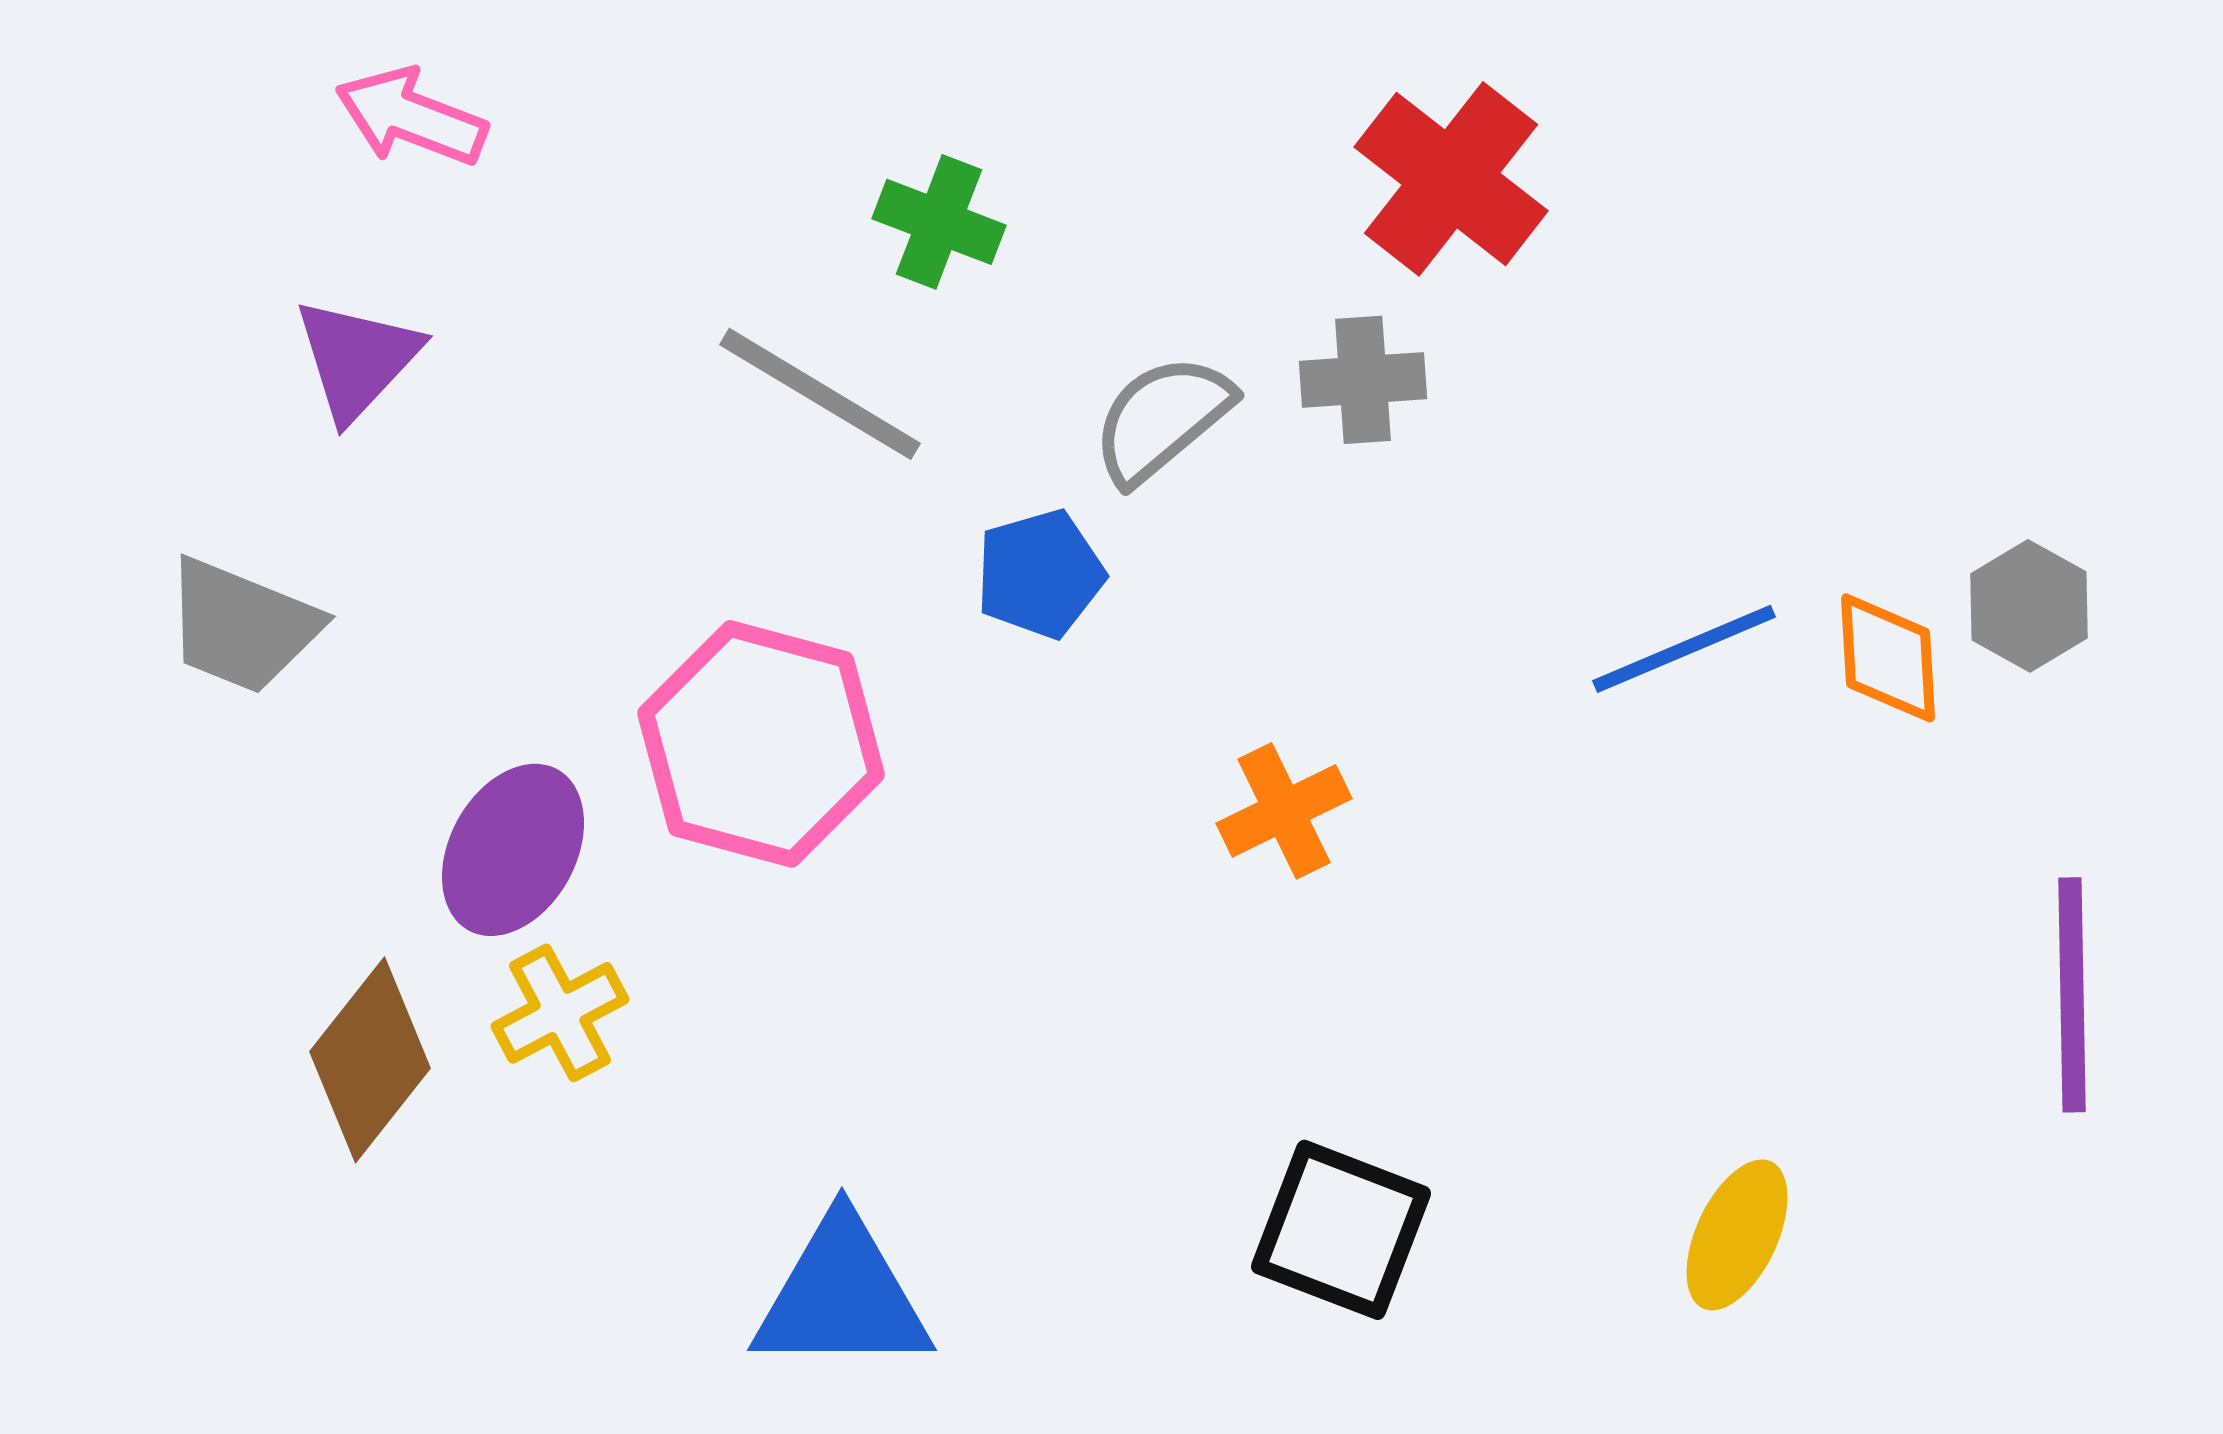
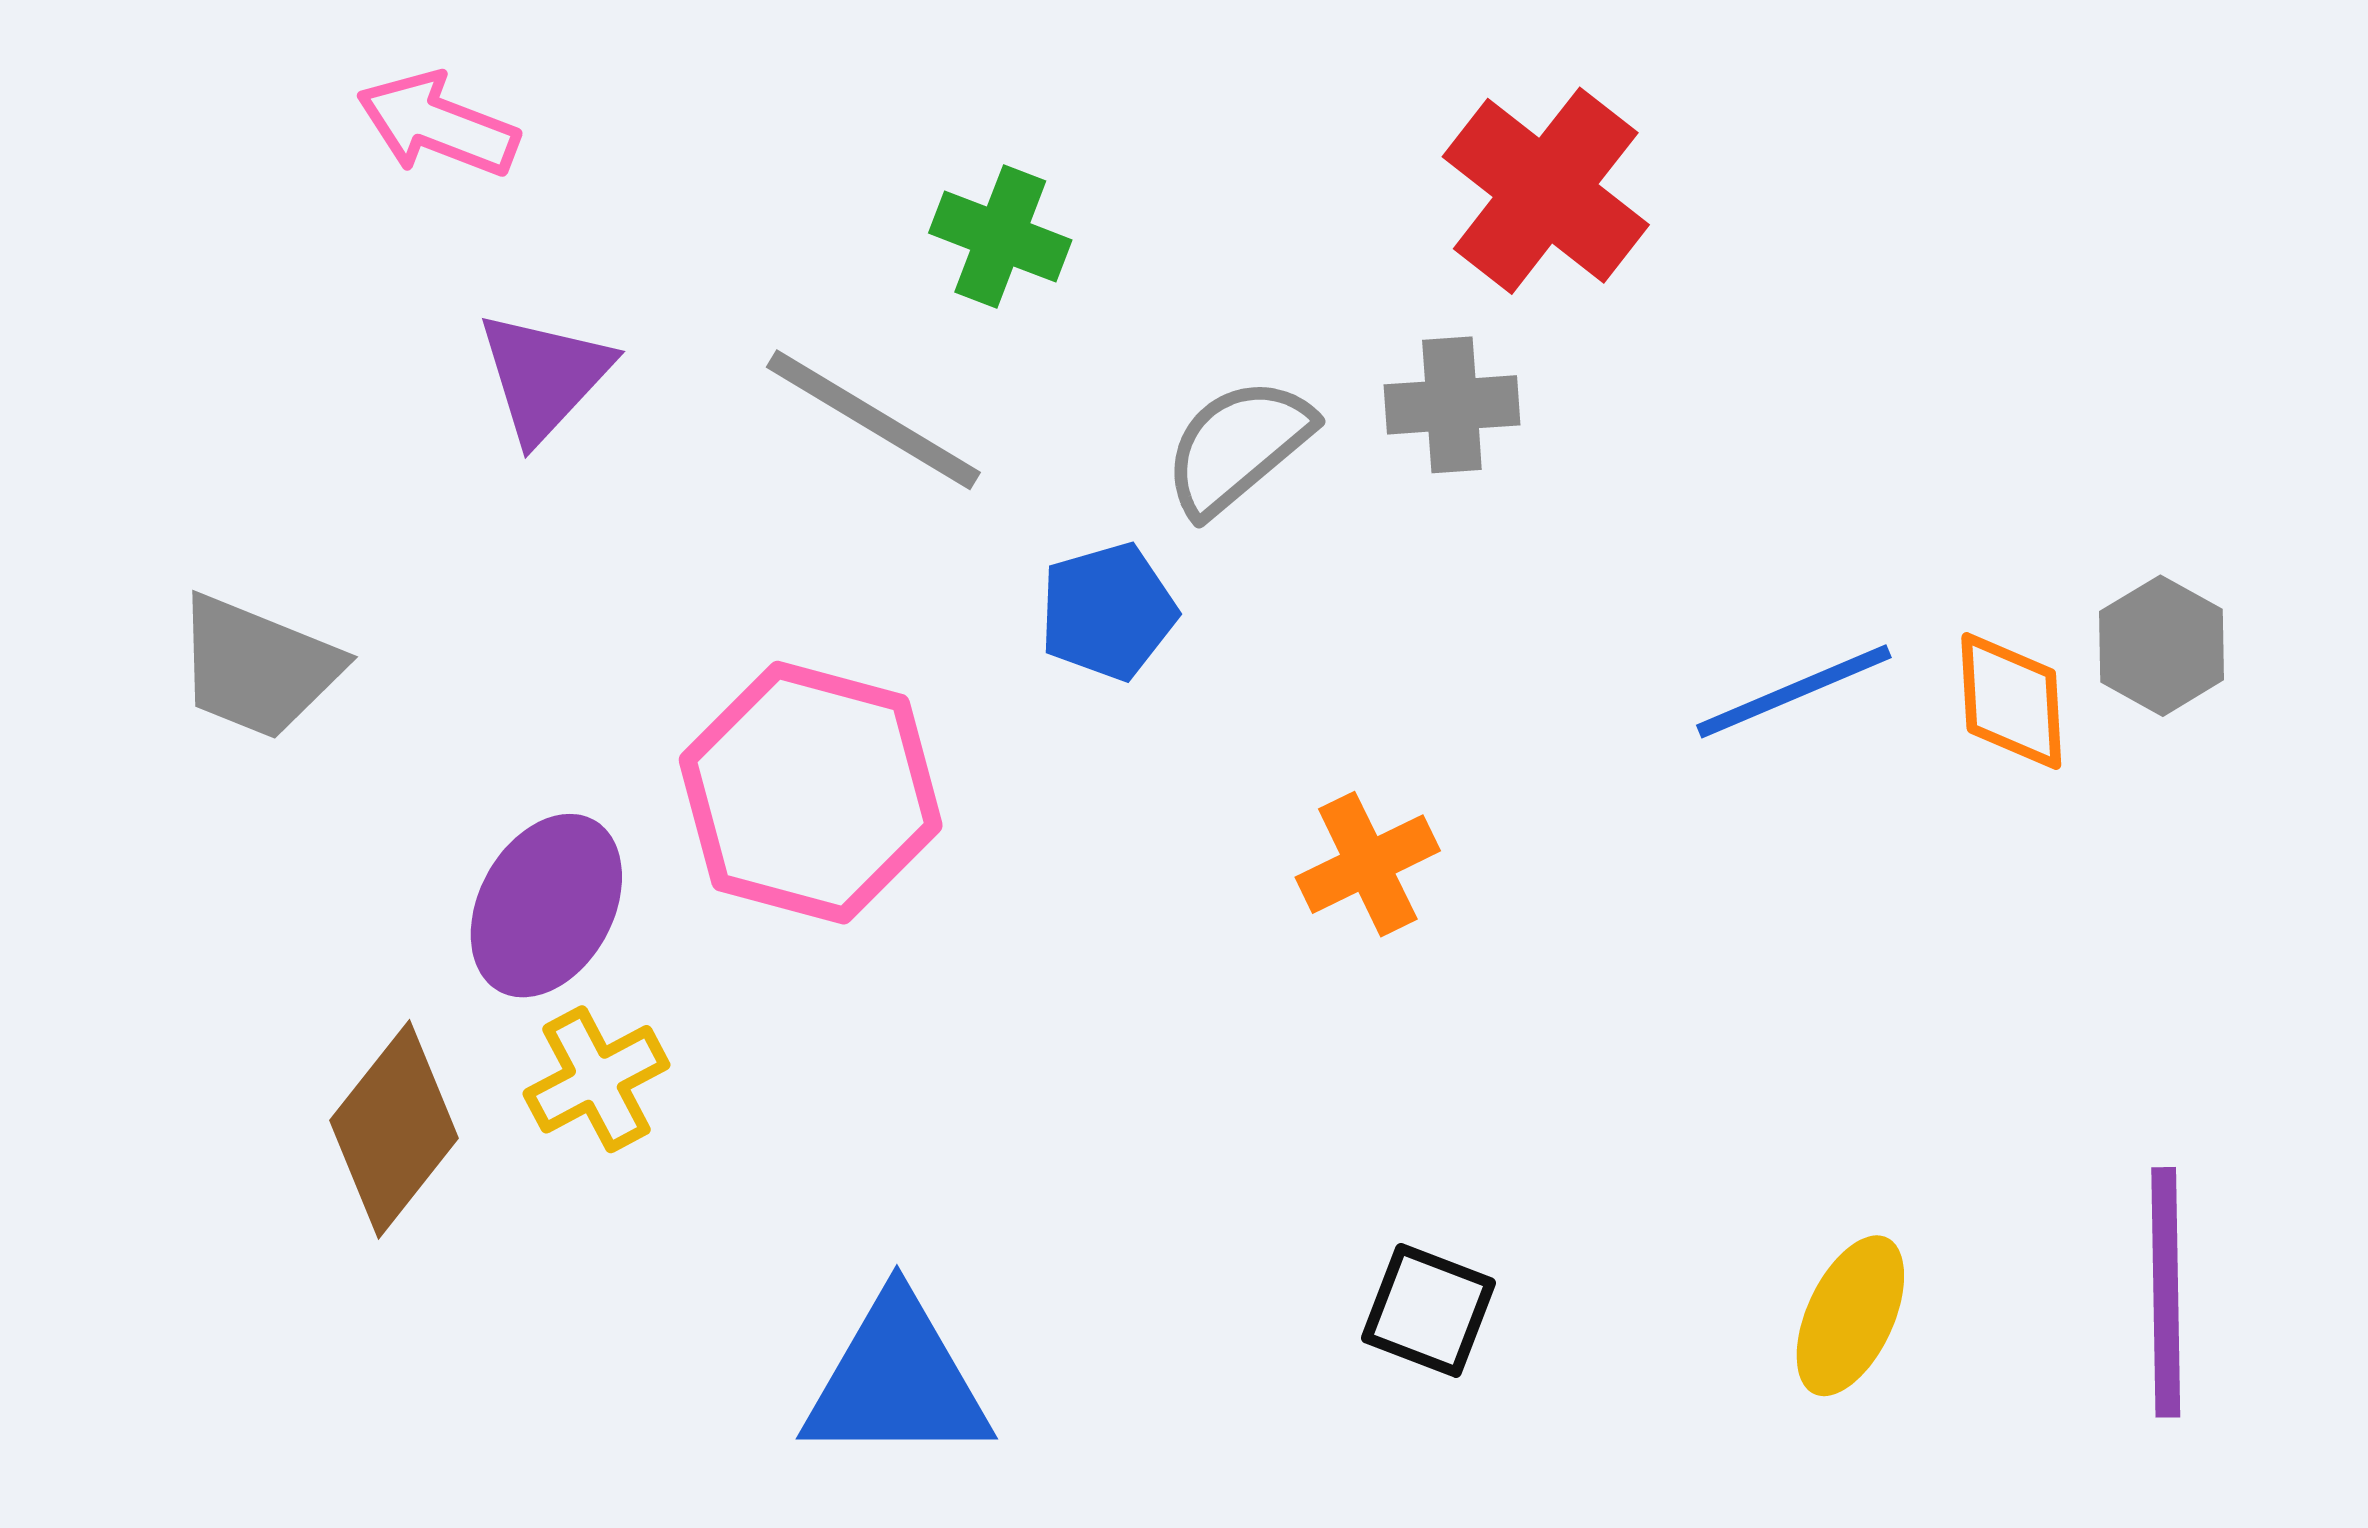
purple triangle: (357, 359) -> (544, 376), moved
purple line: (2072, 995) -> (2166, 1292), moved
black square: (1341, 1230) -> (1429, 1310), size x0.7

